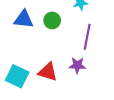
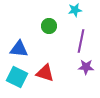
blue triangle: (24, 19) -> (19, 49), moved
purple star: (77, 65) -> (86, 67), moved

